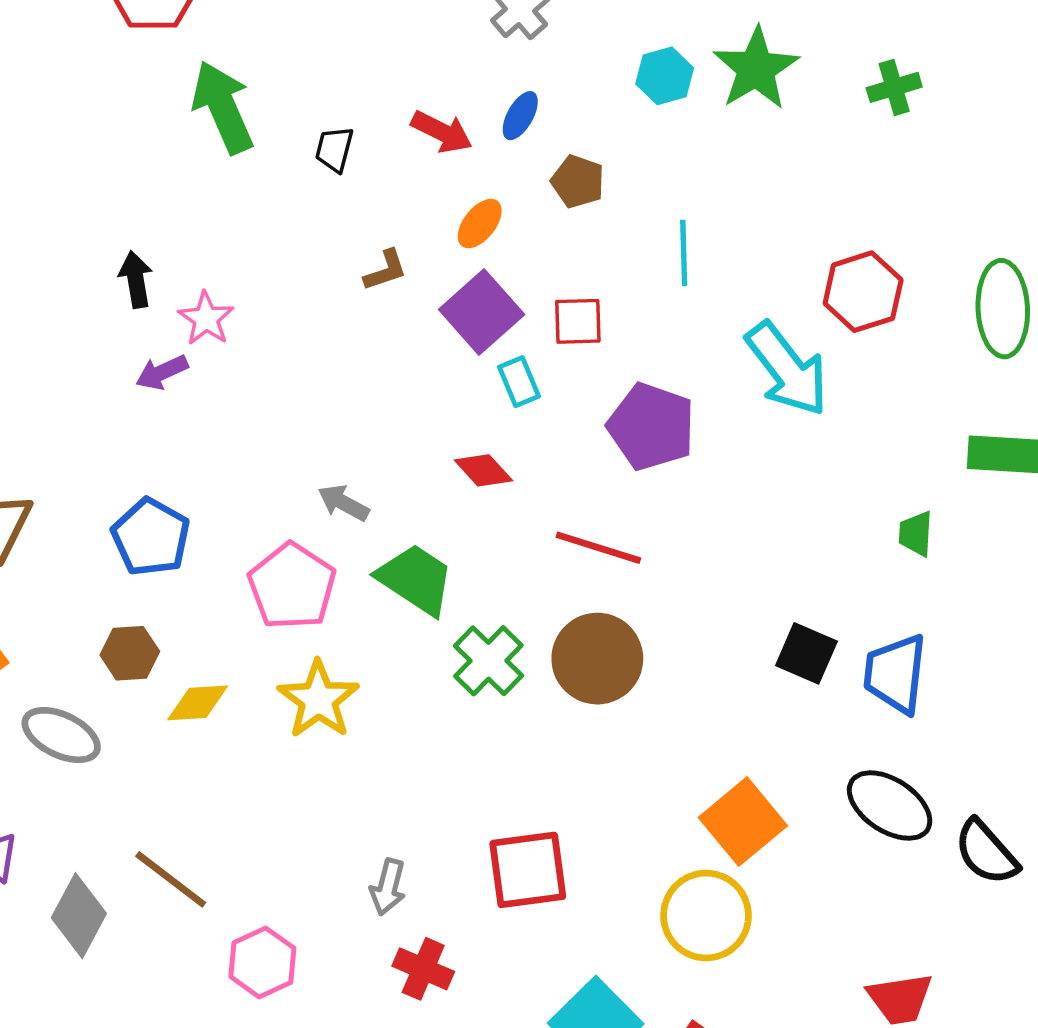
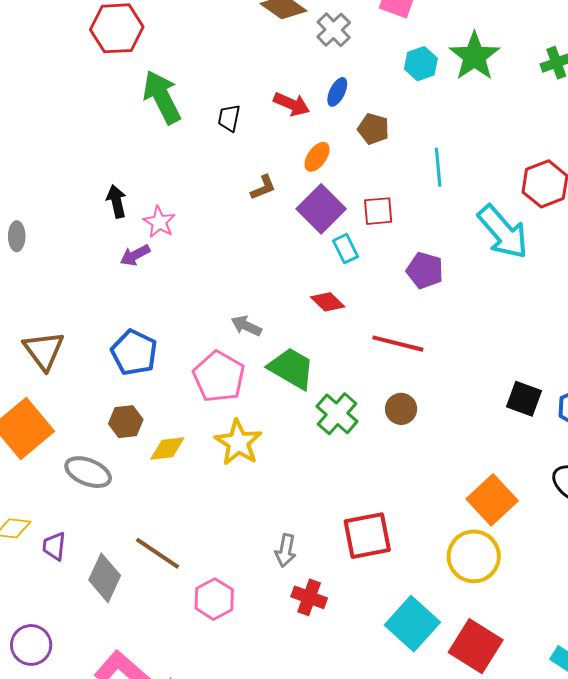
purple pentagon: (651, 427) -> (425, 271), size x0.7
brown circle: (597, 659) -> (401, 409), size x0.6

